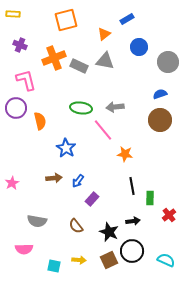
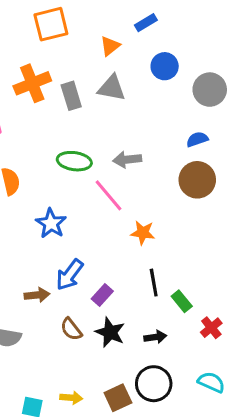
gray rectangle: (79, 66) -> (71, 96), turned 48
brown arrow: (54, 178) -> (37, 295), moved
blue arrow: (78, 181) -> (70, 275), size x1.5
green rectangle: (150, 198) -> (182, 301), turned -40
purple rectangle: (92, 199) -> (102, 295), moved
brown semicircle: (76, 226) -> (71, 329), moved
black star: (109, 232) -> (110, 332), moved
cyan semicircle: (166, 260) -> (211, 382), moved

